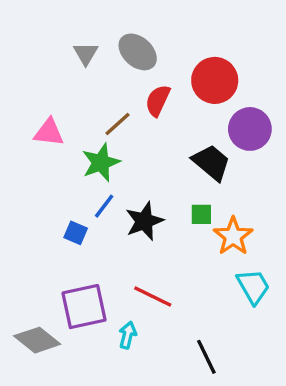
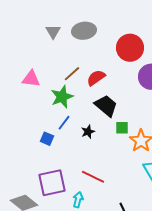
gray ellipse: (138, 52) -> (84, 31), turned -50
red semicircle: (158, 101) -> (96, 78), moved, turned 30
black trapezoid: (211, 162) -> (106, 106), moved
black star: (144, 221) -> (88, 132), size x0.6

